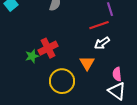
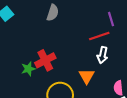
white arrow: (102, 43) -> (102, 55), turned -42

